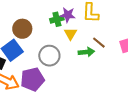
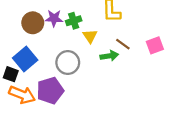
purple star: (68, 15) -> (54, 18), moved
brown circle: (22, 29) -> (33, 23), moved

